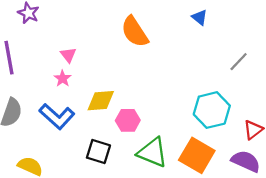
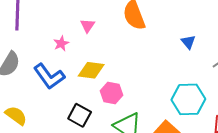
blue triangle: (200, 17) -> (188, 42), moved
pink triangle: (68, 55) -> (88, 26), moved

